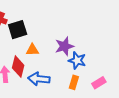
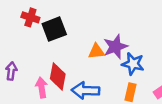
orange triangle: (32, 50) -> (96, 51), moved

